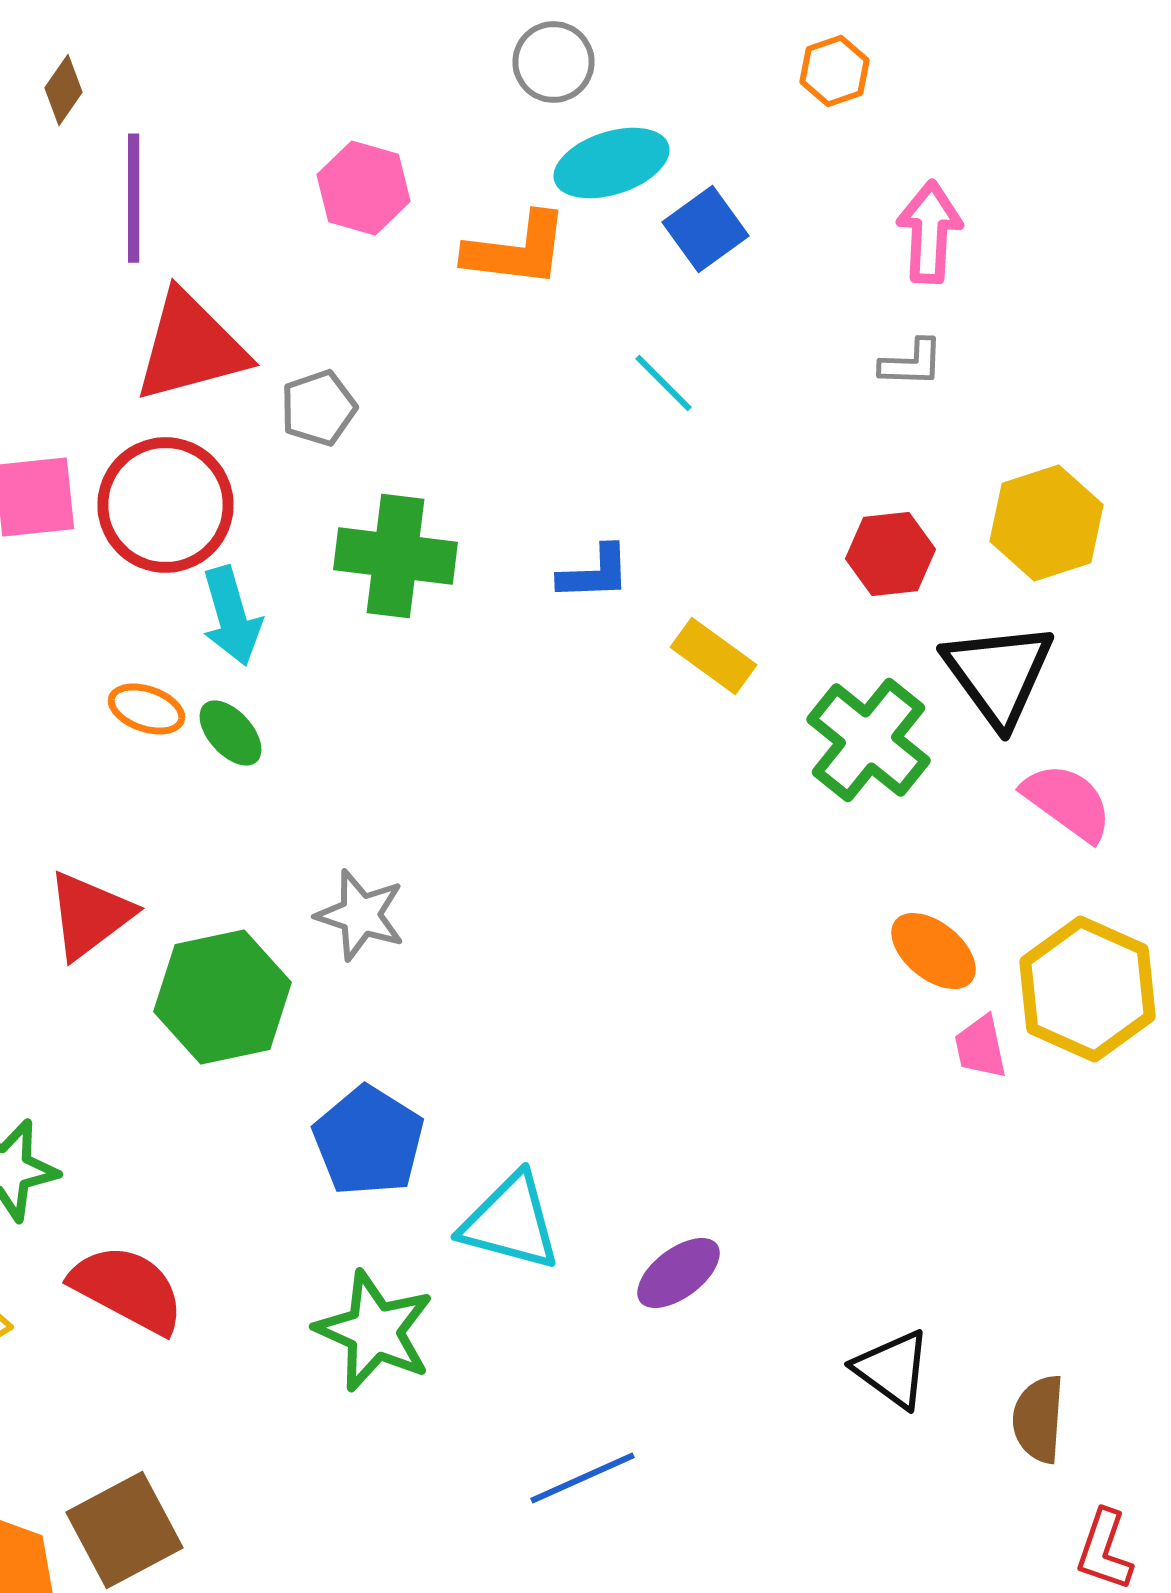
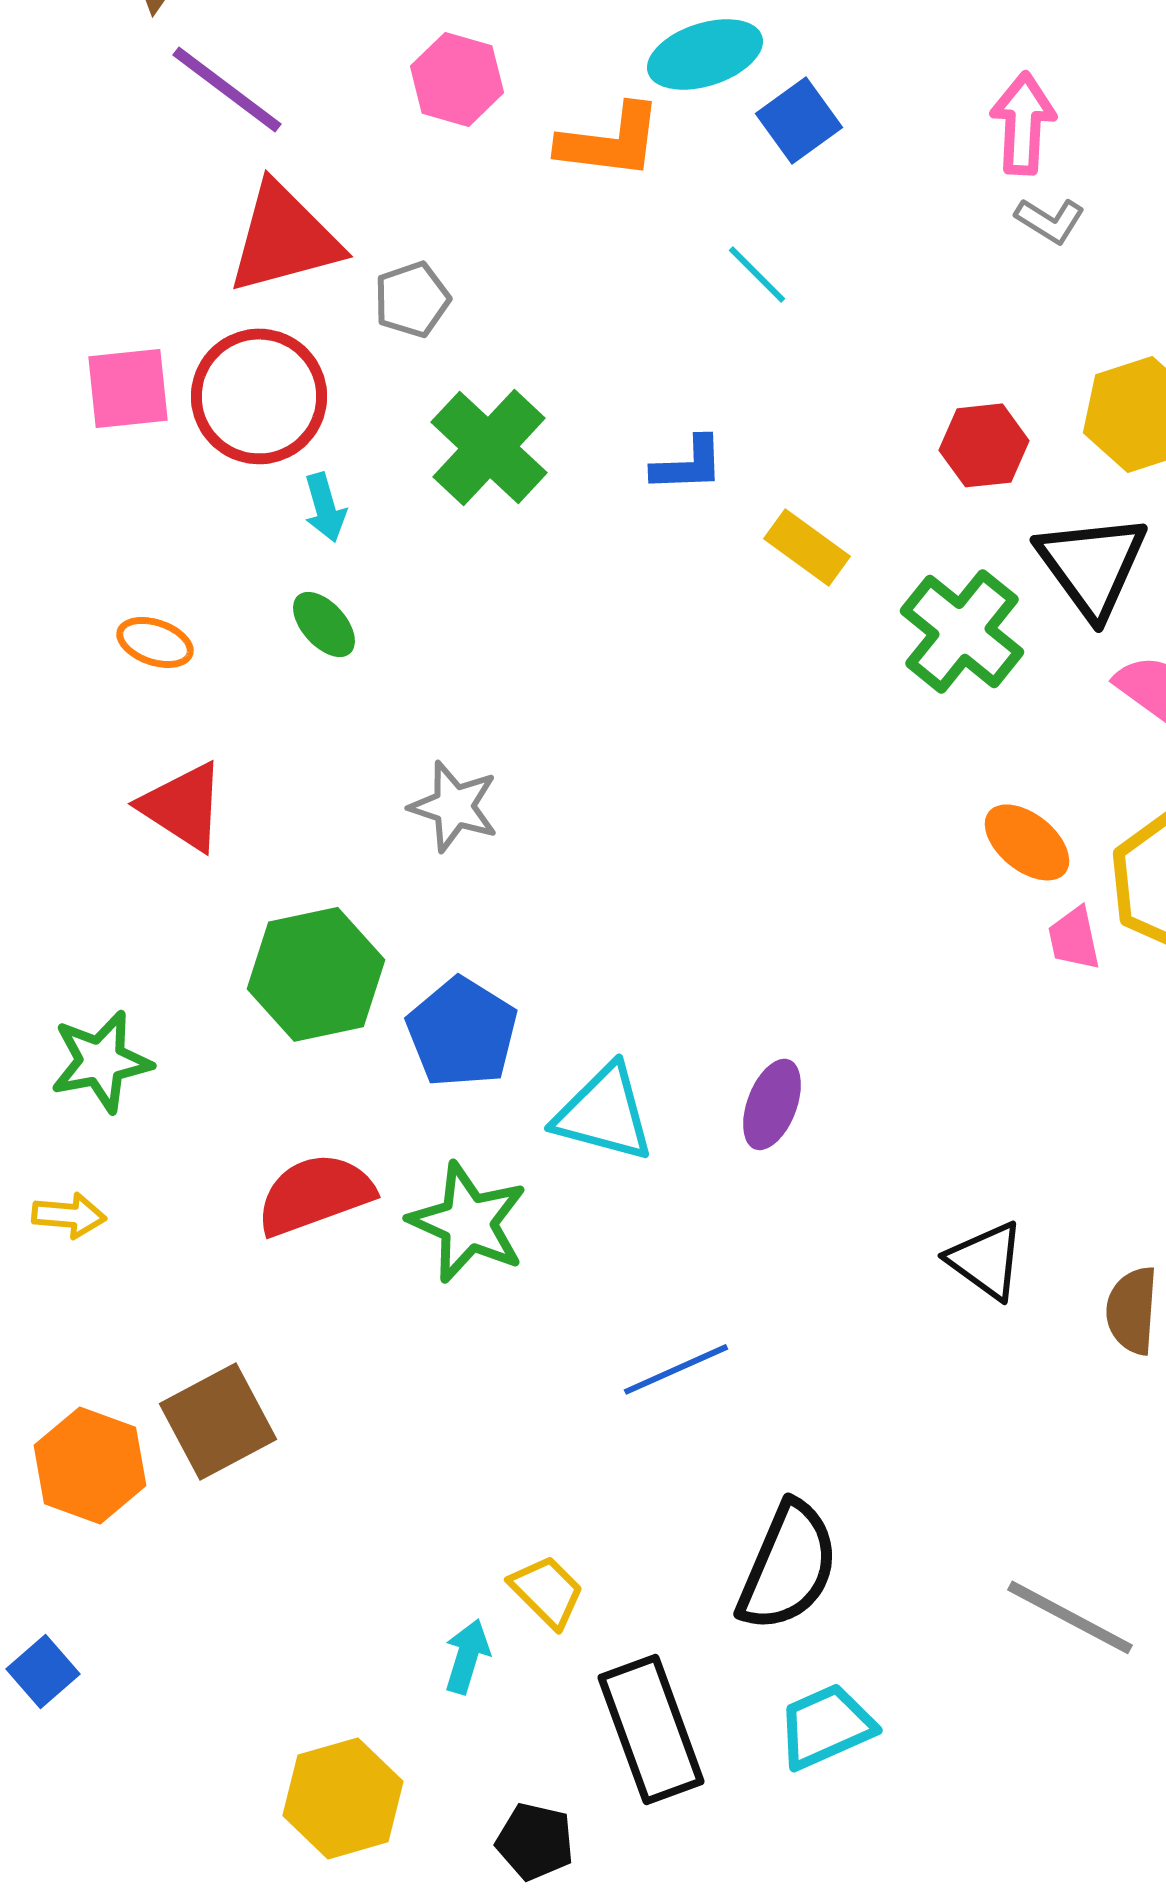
purple line: (134, 198) -> (227, 89), turned -53
gray L-shape: (912, 363) -> (1050, 220), moved, turned 30
green cross: (396, 556) -> (489, 447), turned 36
cyan arrow: (232, 616) -> (325, 507), size x0.7
orange ellipse: (146, 709) -> (155, 642), moved
red triangle: (90, 915) -> (183, 806), turned -50
green hexagon: (222, 997) -> (316, 974), moved
purple ellipse: (678, 1273) -> (772, 1104), moved, turned -32
red semicircle: (128, 1289) -> (315, 1194), moved, turned -48

